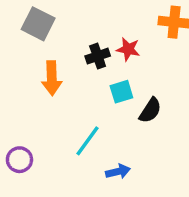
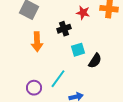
red star: (128, 49) -> (83, 13), moved
purple circle: (19, 160) -> (34, 88), moved

